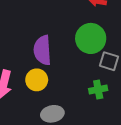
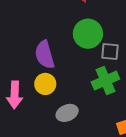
green cross: (98, 90) -> (105, 80), size x1.5

